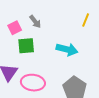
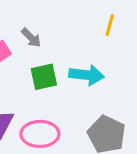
green square: (26, 46) -> (44, 77), moved

